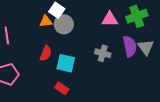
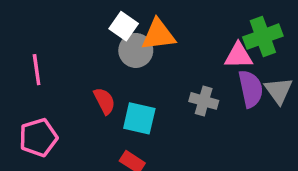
pink triangle: (110, 19) -> (238, 56), moved
orange triangle: (46, 21) -> (158, 35), moved, size x1.5
red semicircle: (46, 53) -> (104, 101), turned -49

